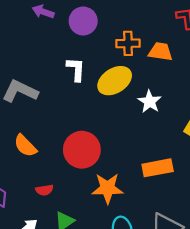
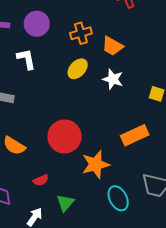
orange trapezoid: (160, 52) -> (112, 46), moved, turned -145
white L-shape: (76, 69) -> (26, 59), moved
yellow ellipse: (115, 81) -> (78, 69), size x0.7

